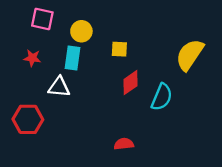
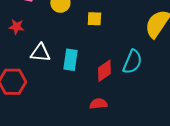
cyan rectangle: (73, 58) -> (70, 60), moved
red diamond: (131, 83) -> (104, 71), moved

